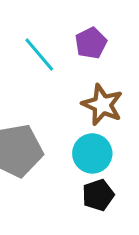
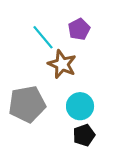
brown star: (102, 105) -> (62, 64), moved

